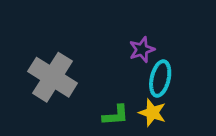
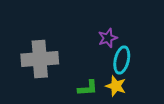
gray cross: (53, 77) -> (40, 59), turned -36

